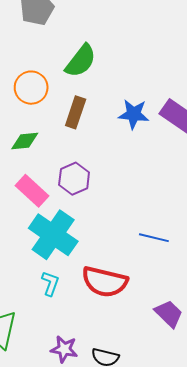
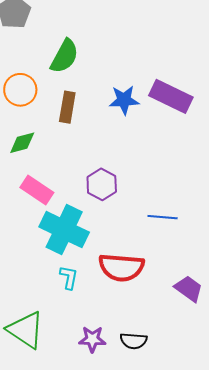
purple hexagon: (74, 179) -> (102, 184), moved

